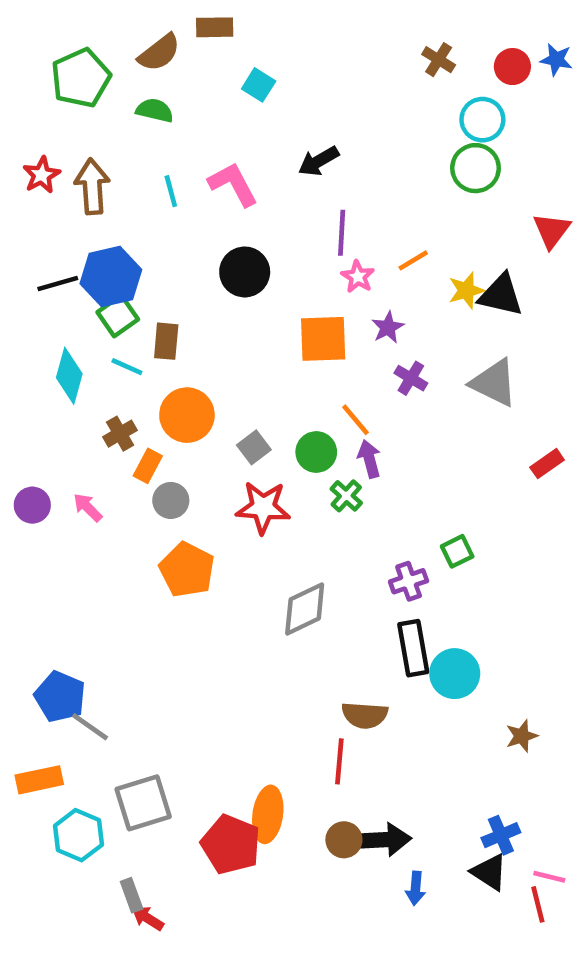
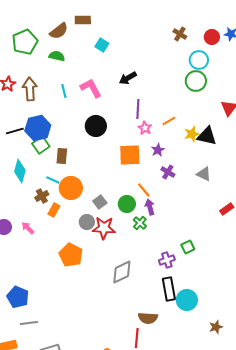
cyan line: (127, 367) -> (53, 180), moved
gray triangle: (494, 383) -> (204, 174), size x0.7
gray circle: (171, 500) -> (87, 222), moved
blue pentagon: (60, 697) -> (18, 297), moved
gray line: (90, 727) -> (29, 323), turned -42

